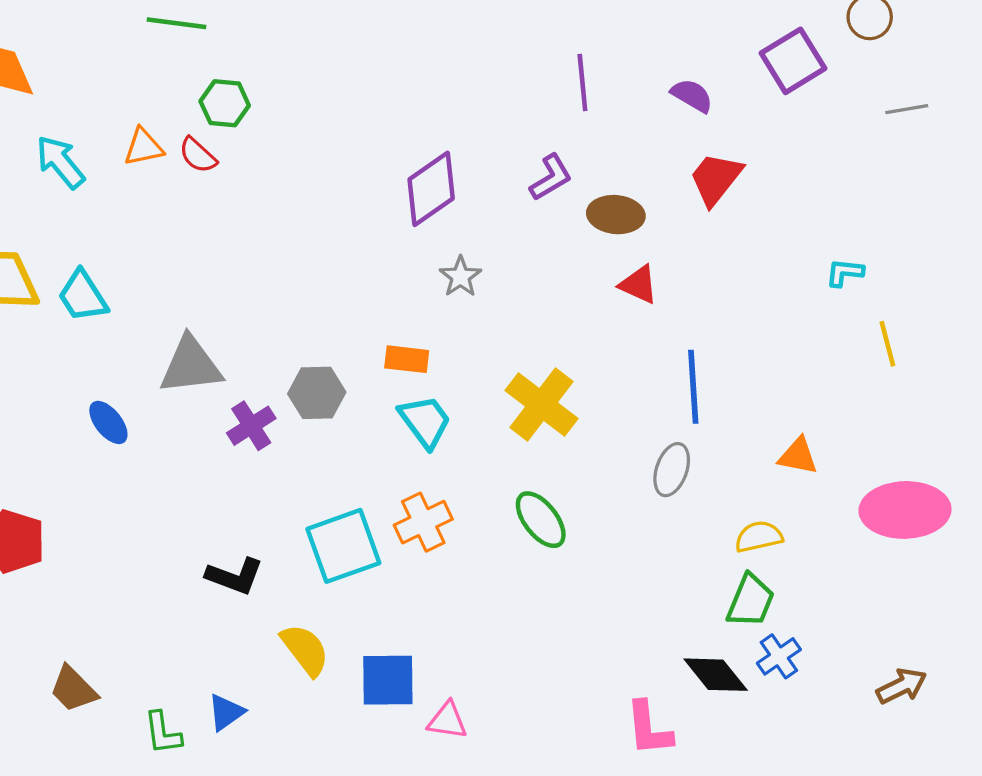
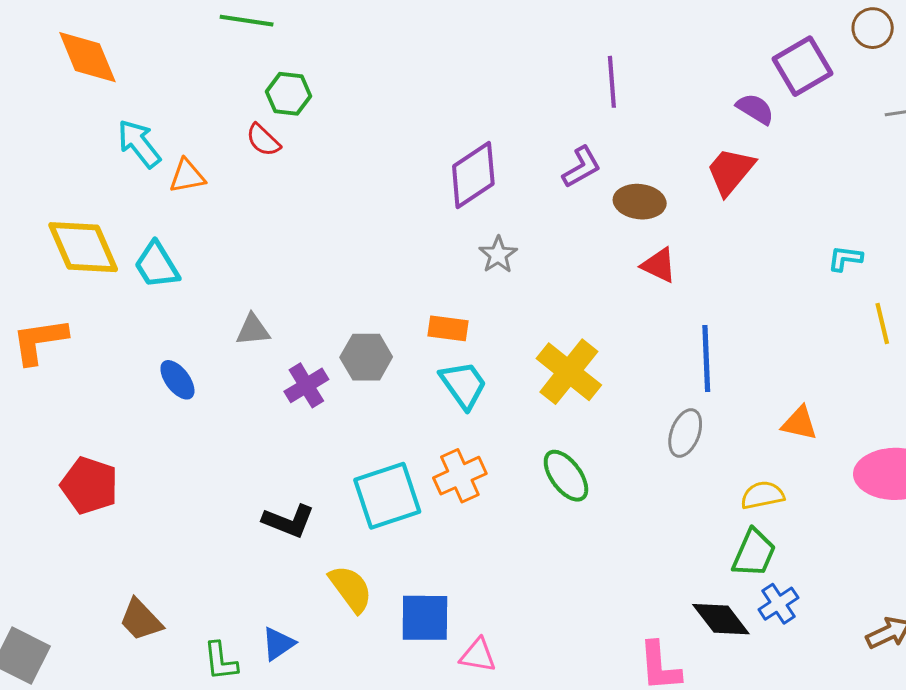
purple semicircle: (692, 96) -> (755, 109), moved
orange triangle: (144, 147) -> (187, 176), moved
gray triangle: (191, 365) -> (253, 330), size x0.6

